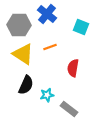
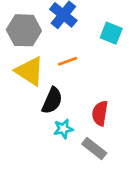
red semicircle: (73, 68) -> (100, 113), moved
black semicircle: (26, 85) -> (52, 101), moved

